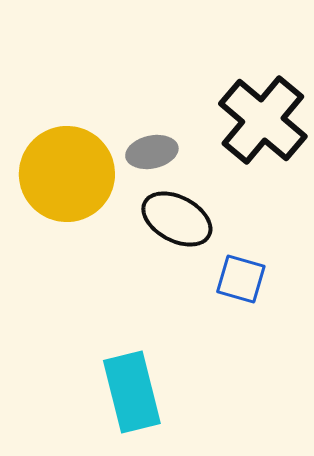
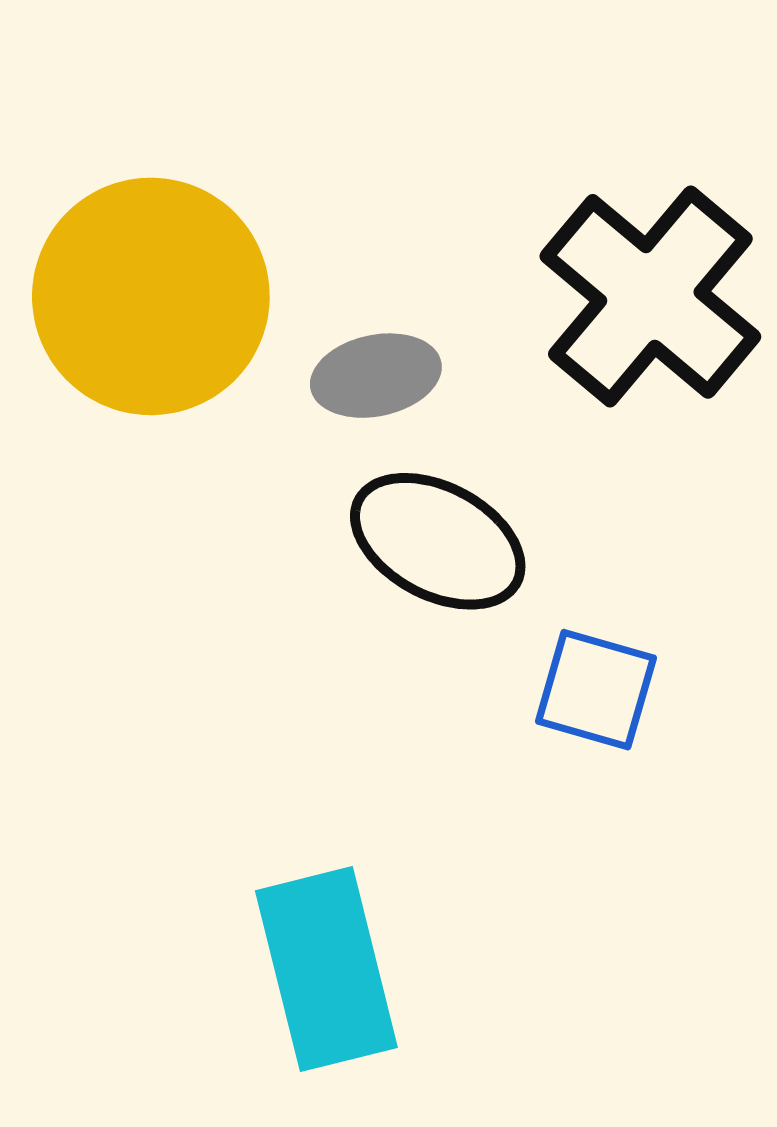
yellow circle: (67, 174) -> (151, 296), moved

